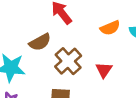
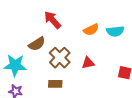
red triangle: (104, 70) -> (88, 63), turned 48

